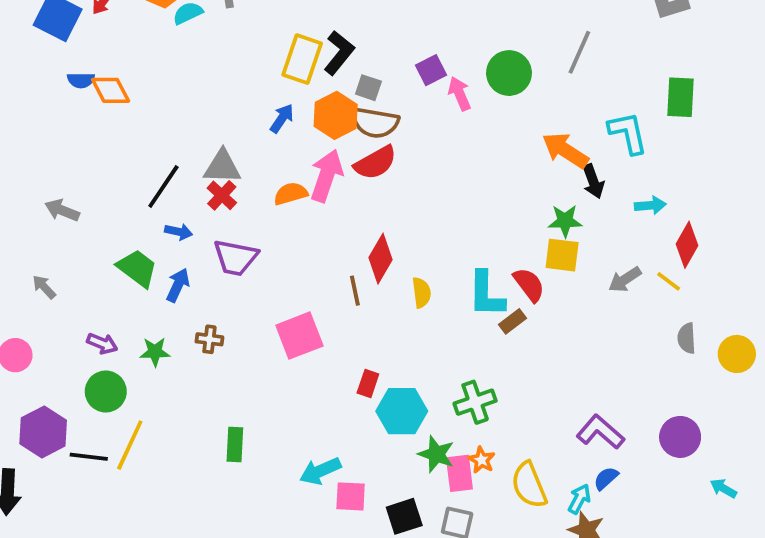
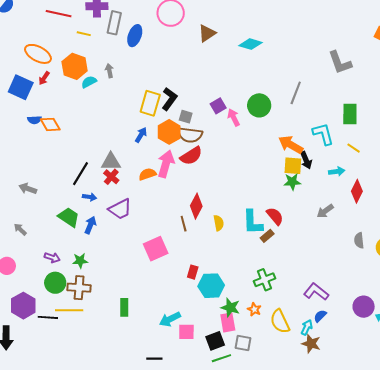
yellow square: (562, 255) -> (293, 166), moved
purple trapezoid: (236, 258) -> (120, 209), turned -35
yellow line: (669, 281) -> (354, 148), moved
brown cross: (209, 339) -> (79, 288), moved, size x1.6
green cross: (475, 402) -> (264, 280), moved
purple circle: (680, 437) -> (364, 307), moved
yellow line: (130, 445) -> (69, 310), turned 68
pink rectangle: (459, 473) -> (228, 322), moved

